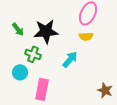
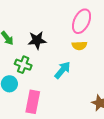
black star: (46, 31) -> (37, 40), size x0.7

